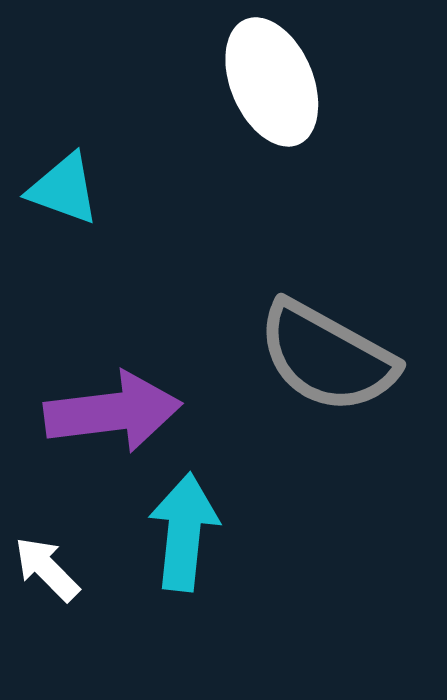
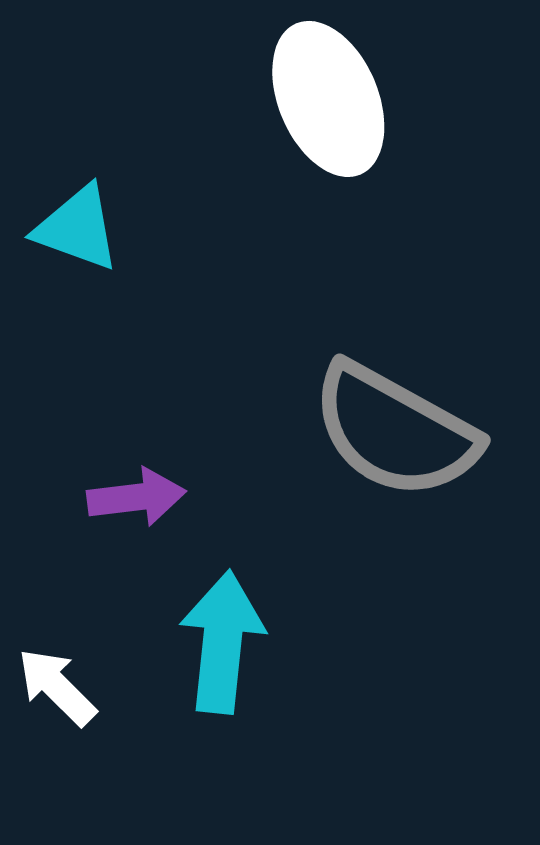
purple arrow: (113, 412) -> (136, 497), size x0.6

